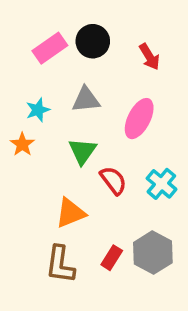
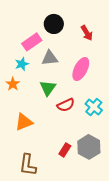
pink rectangle: (50, 48) -> (32, 42), moved
red semicircle: (113, 180) -> (66, 105), turned 102
orange triangle: (70, 213) -> (24, 122), moved
brown L-shape: (60, 265) -> (28, 165), moved

